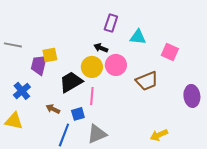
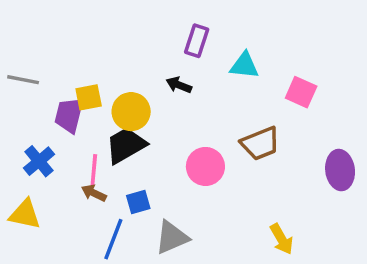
pink circle: (116, 65) -> (205, 166), moved
yellow circle: (92, 67) -> (131, 112), moved
pink line: (92, 96) -> (94, 170), moved
yellow arrow: (159, 135) -> (282, 239), turned -96

